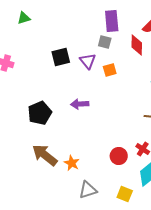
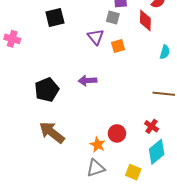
black square: (61, 57) -> (55, 17), moved
red circle: (119, 156) -> (117, 133), moved
orange star: (72, 163) -> (98, 145), moved

